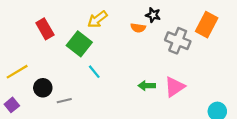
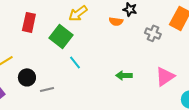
red rectangle: (45, 29) -> (29, 22), turned 42
gray cross: (178, 41) -> (153, 33), size x0.7
pink triangle: (175, 87) -> (165, 76), moved

